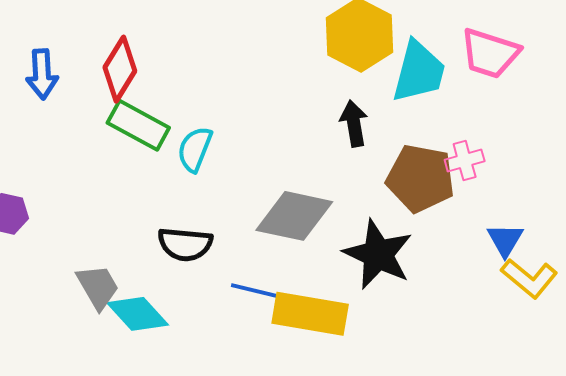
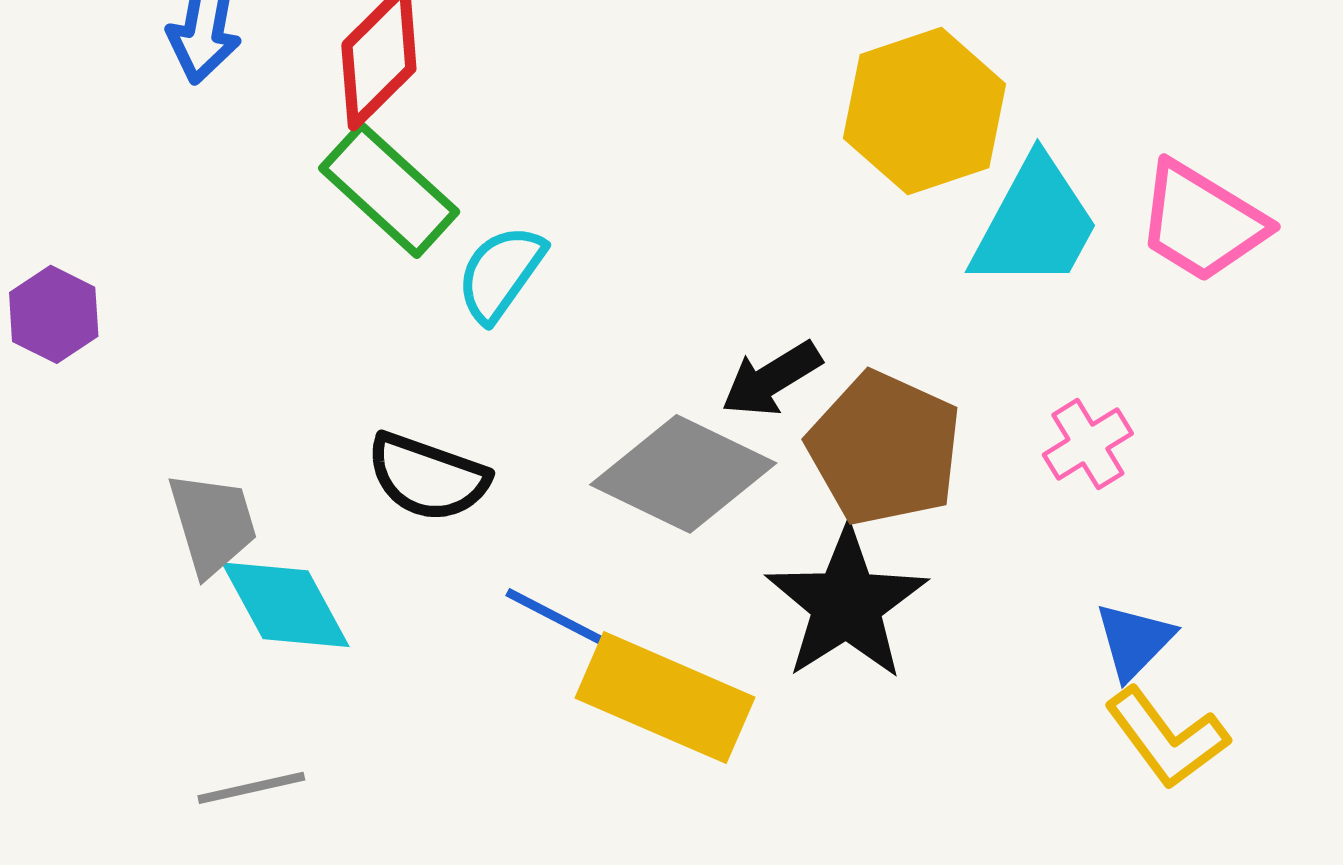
black arrow: (354, 123) -> (771, 379), moved, turned -126
pink cross: (465, 161) -> (1088, 444), turned -30
brown pentagon: (420, 178) -> (884, 449), moved

